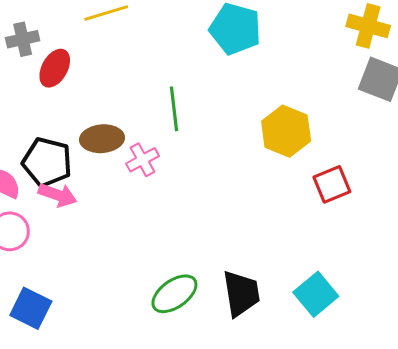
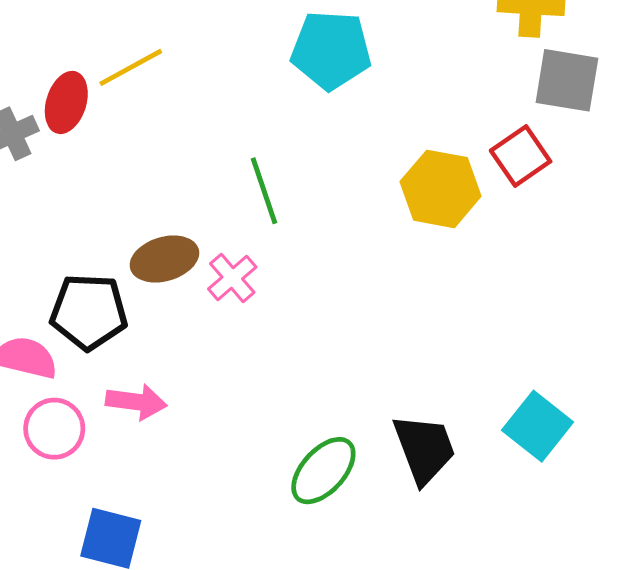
red ellipse: (55, 68) -> (66, 102), moved
red square: (332, 184) -> (521, 156), moved
pink arrow: (57, 195) -> (136, 402), moved

